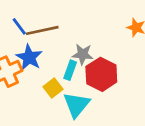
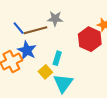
gray star: (83, 54) -> (55, 19), moved
red hexagon: (101, 74) -> (90, 39), moved

